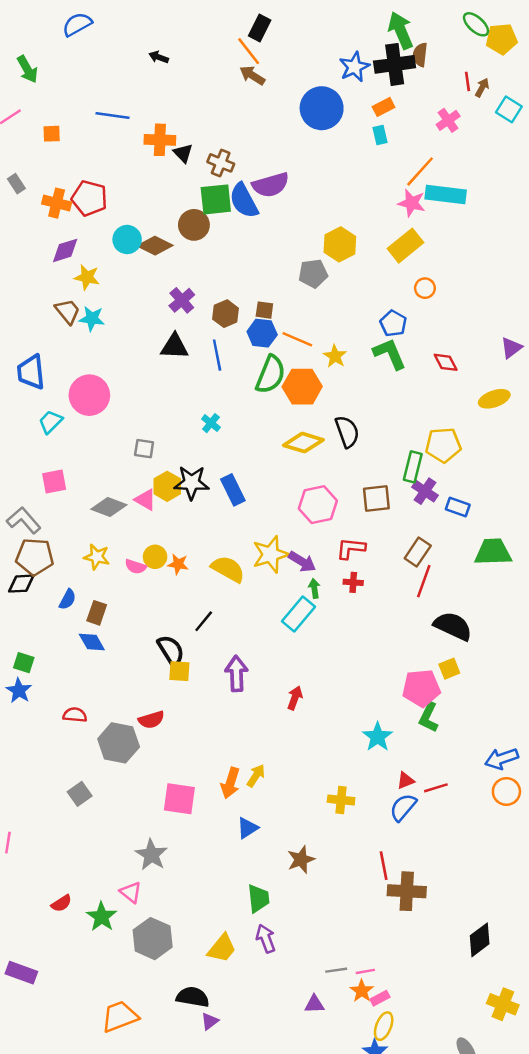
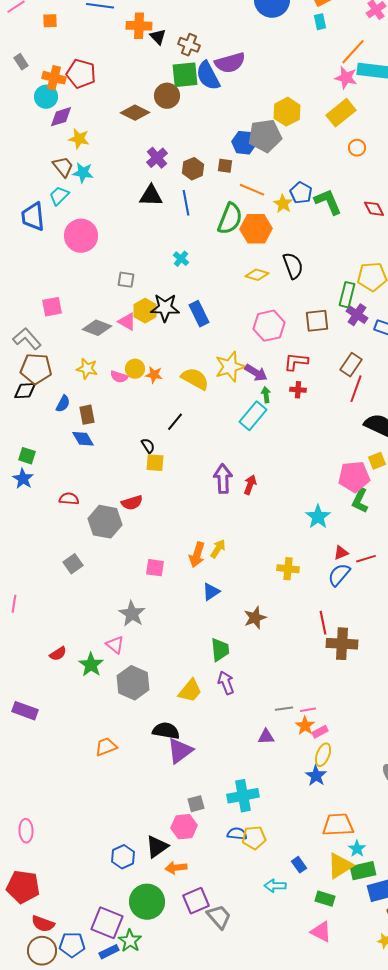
cyan circle: (127, 240) -> (46, 97), moved
gray pentagon: (313, 274) -> (265, 136), size x1.4
blue pentagon: (393, 323) -> (301, 193), moved
blue hexagon: (262, 333) -> (244, 143), moved
cyan trapezoid: (50, 422) -> (59, 196), moved
yellow diamond: (303, 443) -> (257, 275), size x0.7
brown rectangle: (97, 613) -> (87, 415), turned -30
black semicircle: (171, 650) -> (148, 446), size x0.6
purple arrow: (237, 674) -> (223, 479), moved
pink square: (179, 799) -> (155, 568), size x0.7
orange trapezoid: (120, 1016) -> (106, 747), size x0.7
purple triangle: (210, 1021) -> (180, 751), size x1.8

